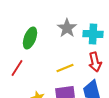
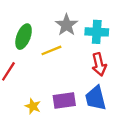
yellow line: (65, 68) -> (51, 50), moved

